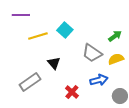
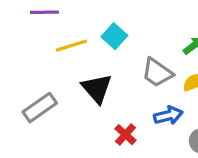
black triangle: (54, 63) -> (97, 88), size x1.5
gray rectangle: (30, 82) -> (40, 108), moved

